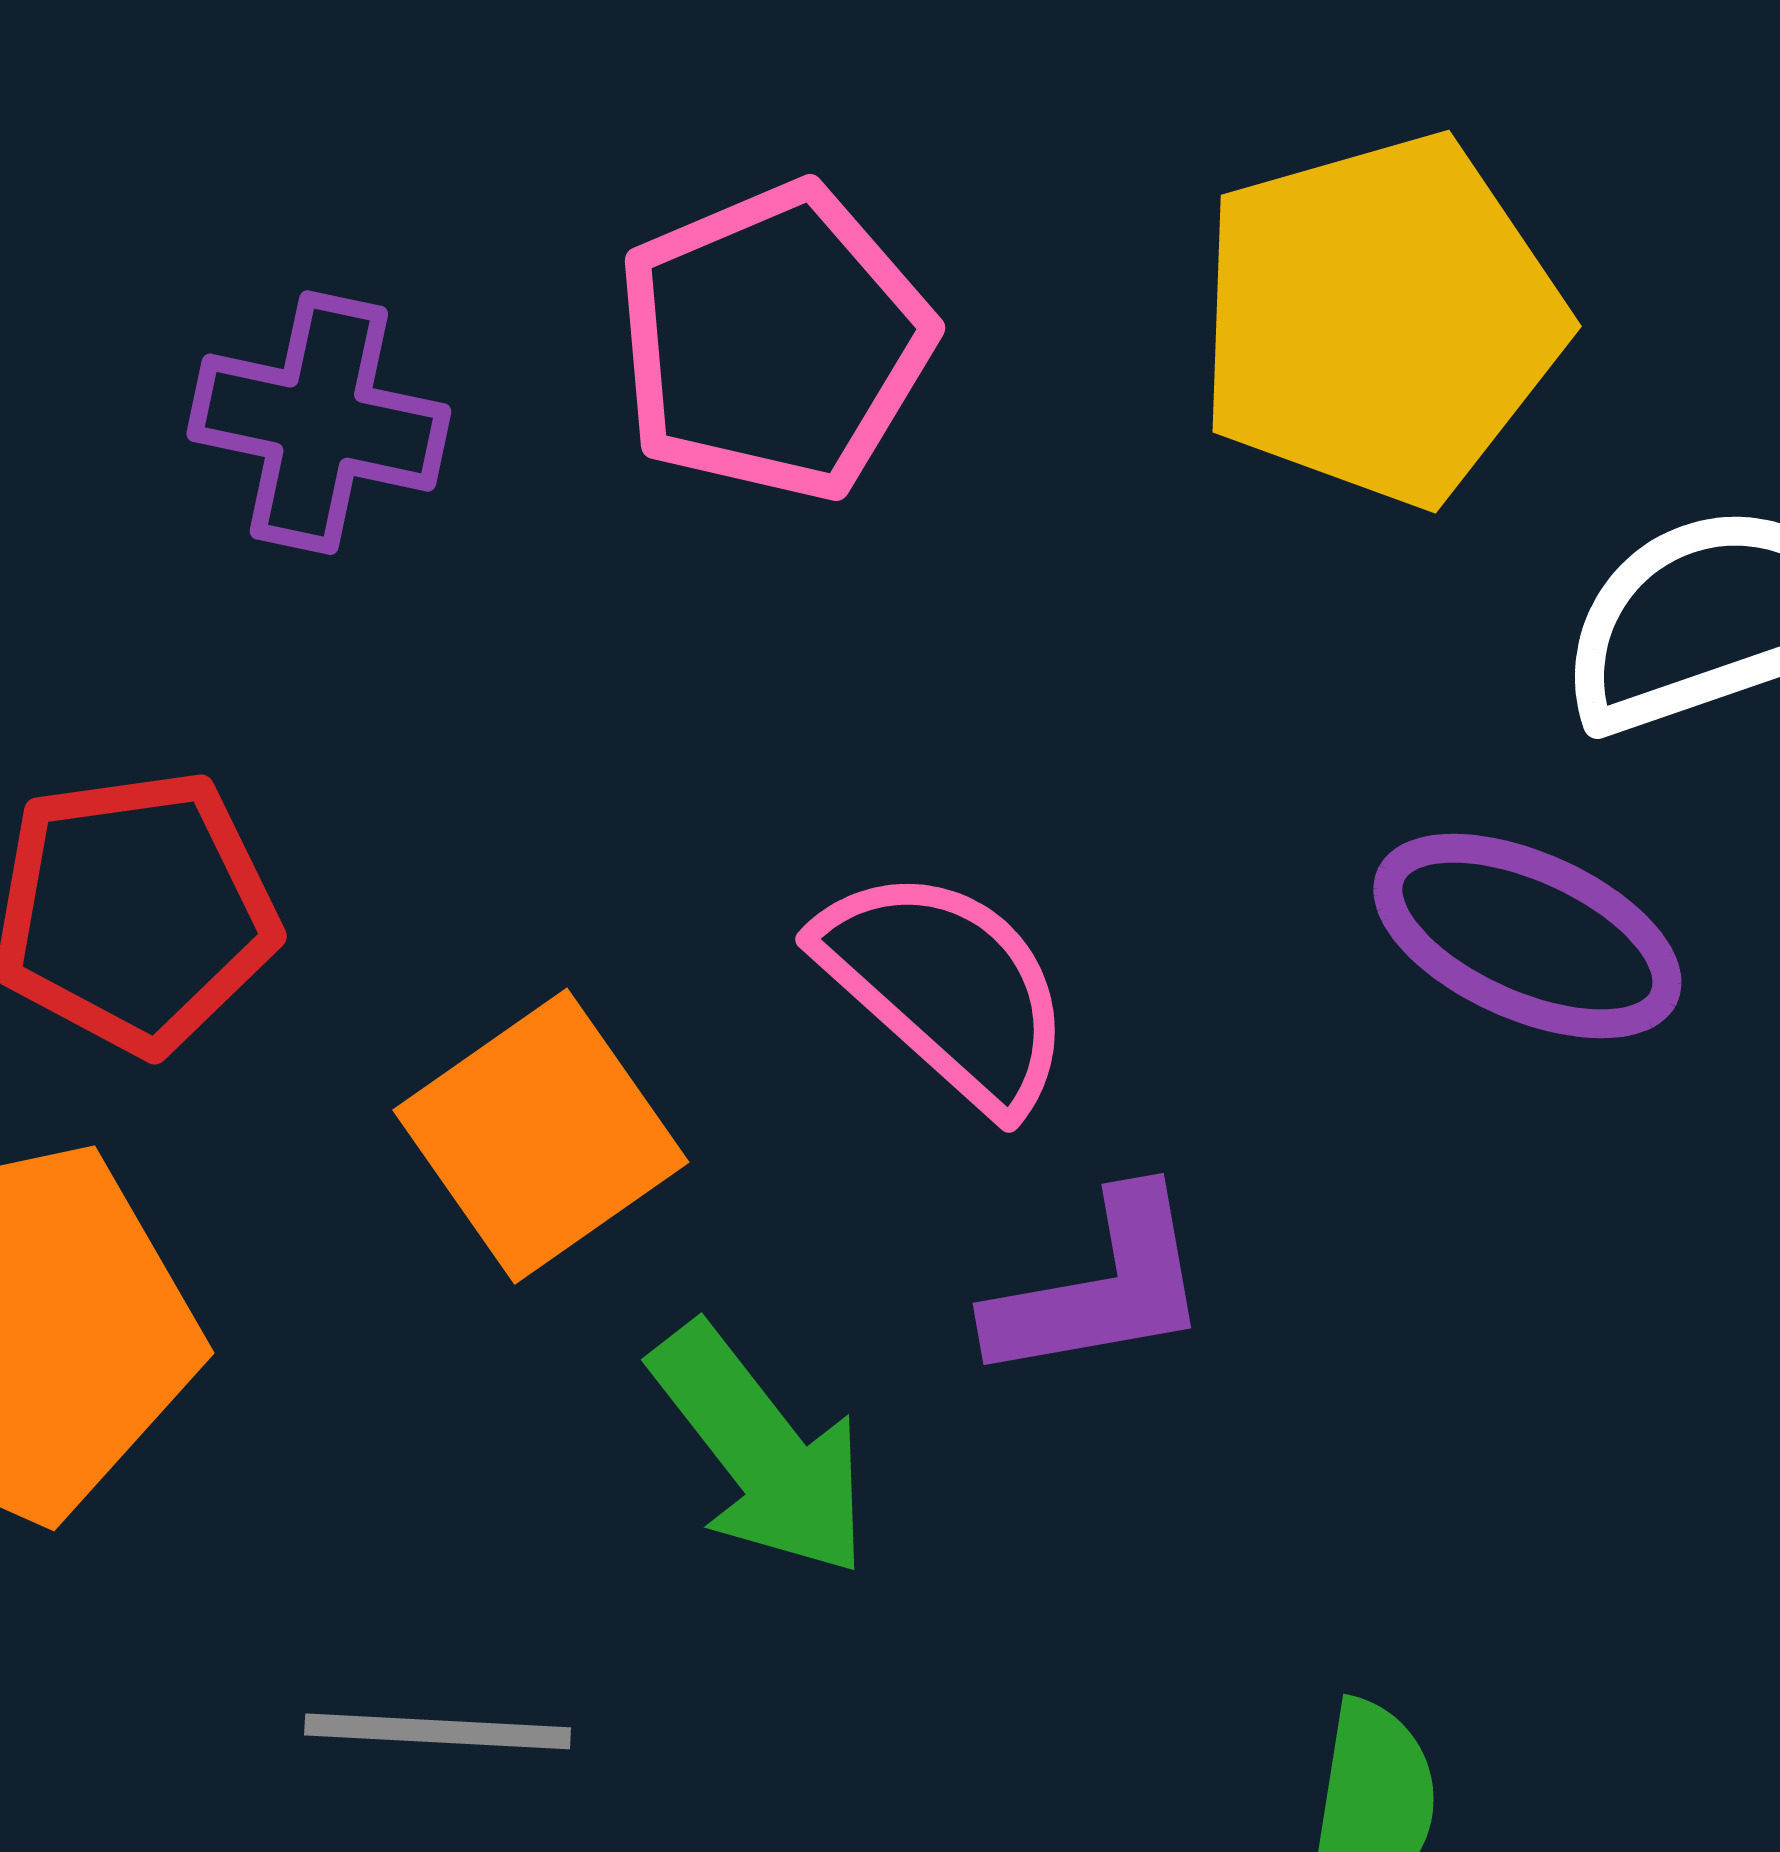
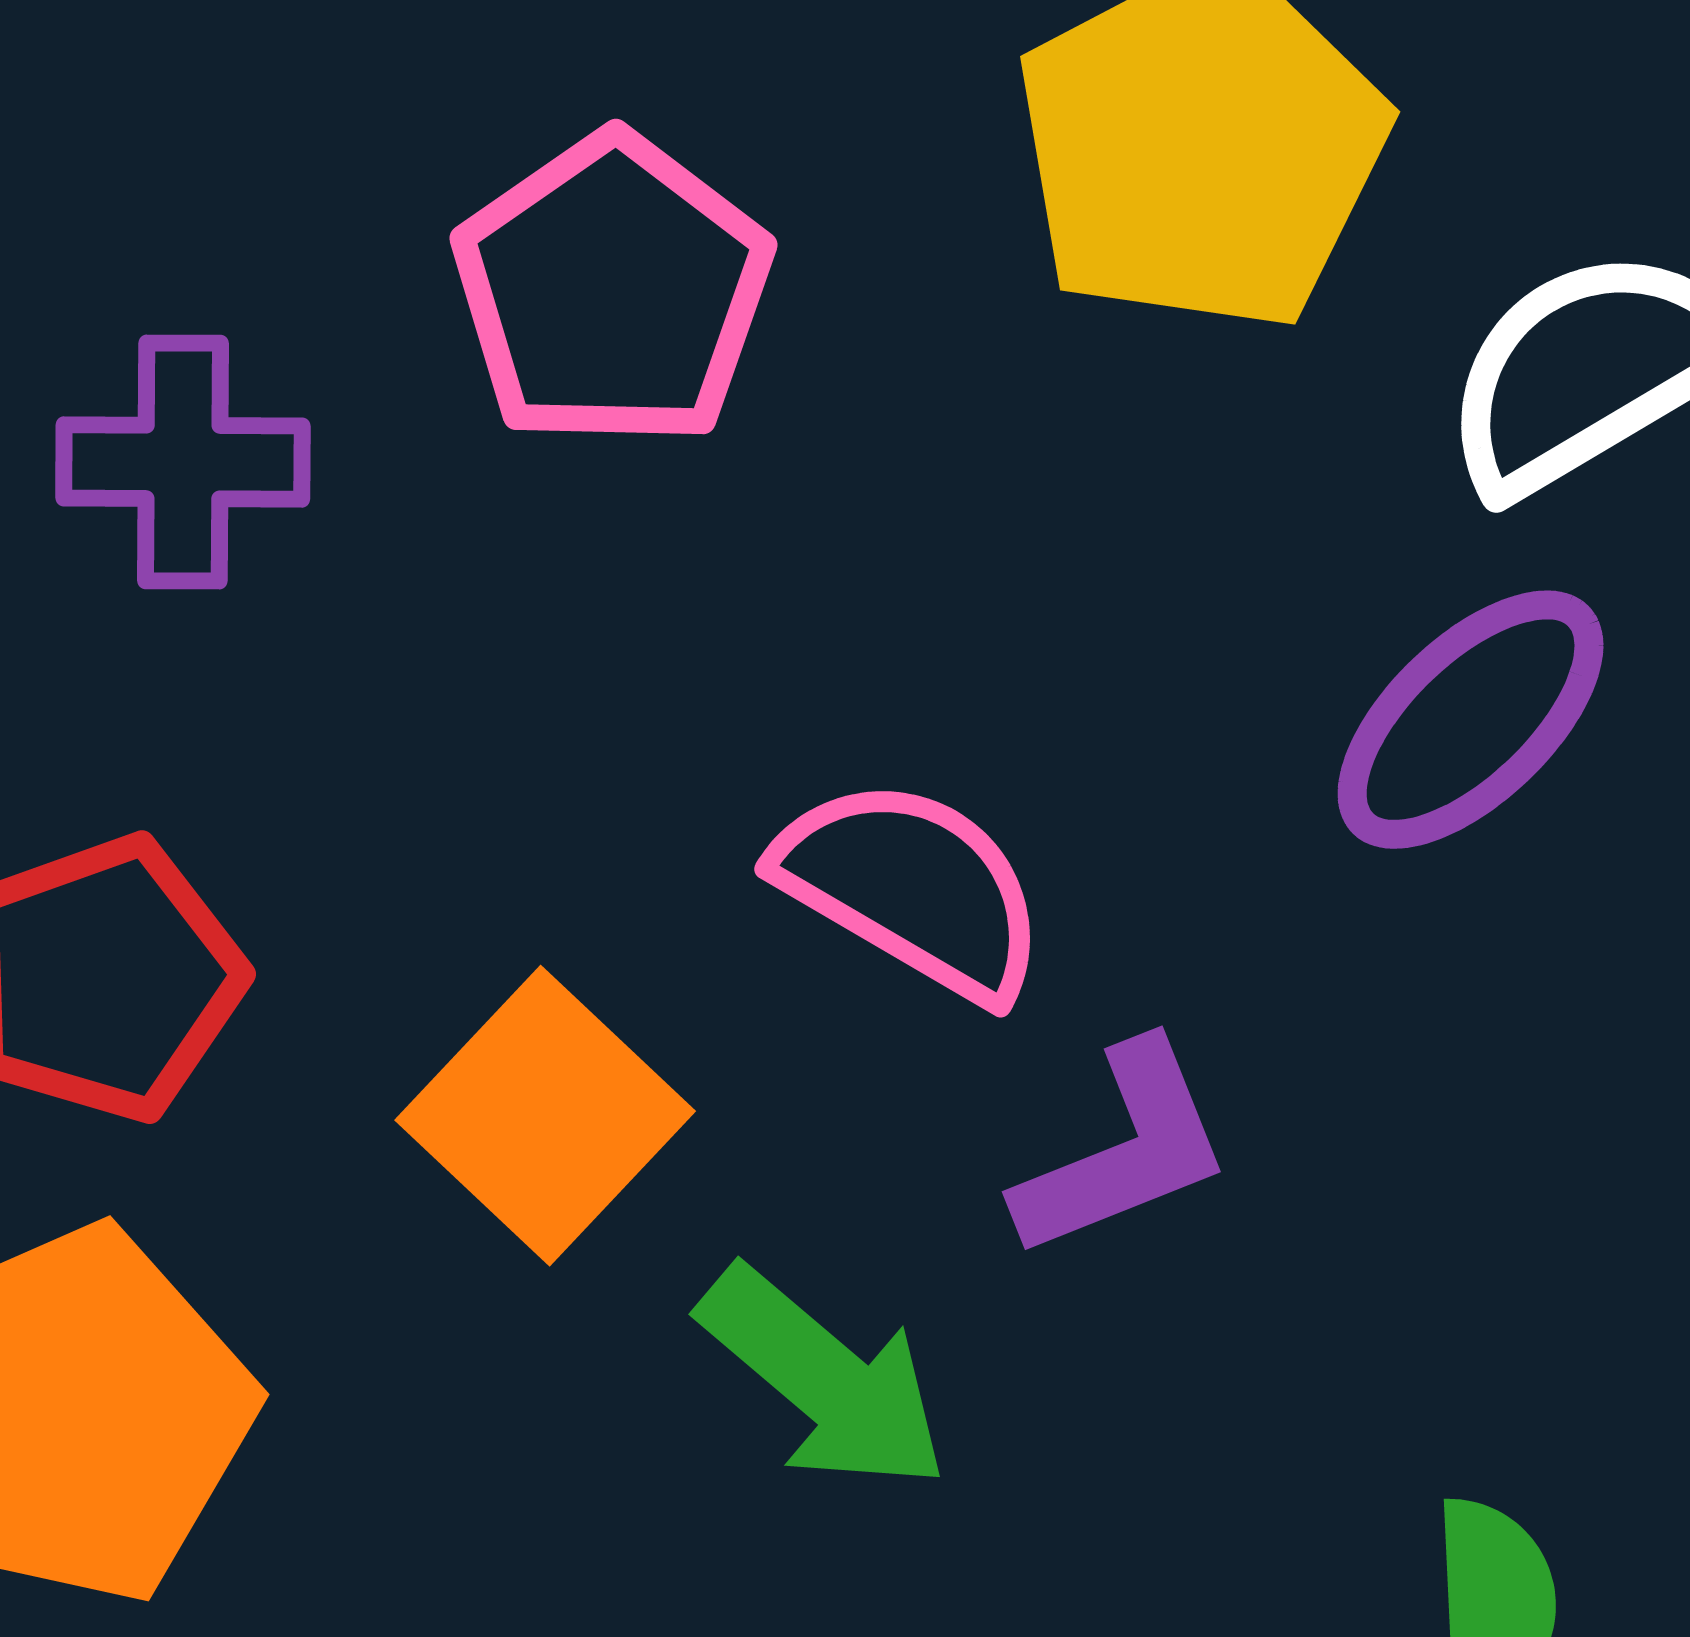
purple ellipse: (1527, 936) -> (1471, 720), turned -56

